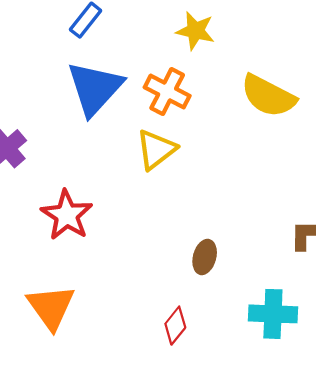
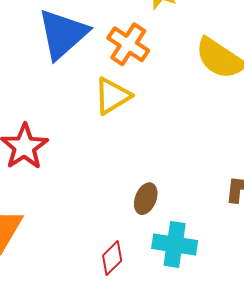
cyan cross: (273, 314) -> (175, 244), moved

